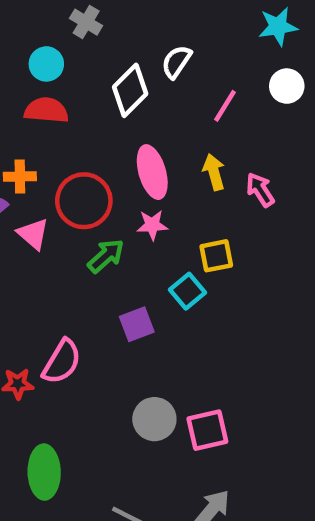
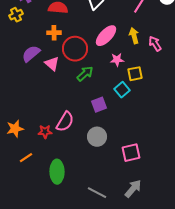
pink ellipse: (152, 172) -> (106, 36), turned 60
orange cross: (20, 176) -> (54, 33), moved
pink star: (152, 225) -> (117, 60), moved
gray circle: (154, 419) -> (97, 137), moved

